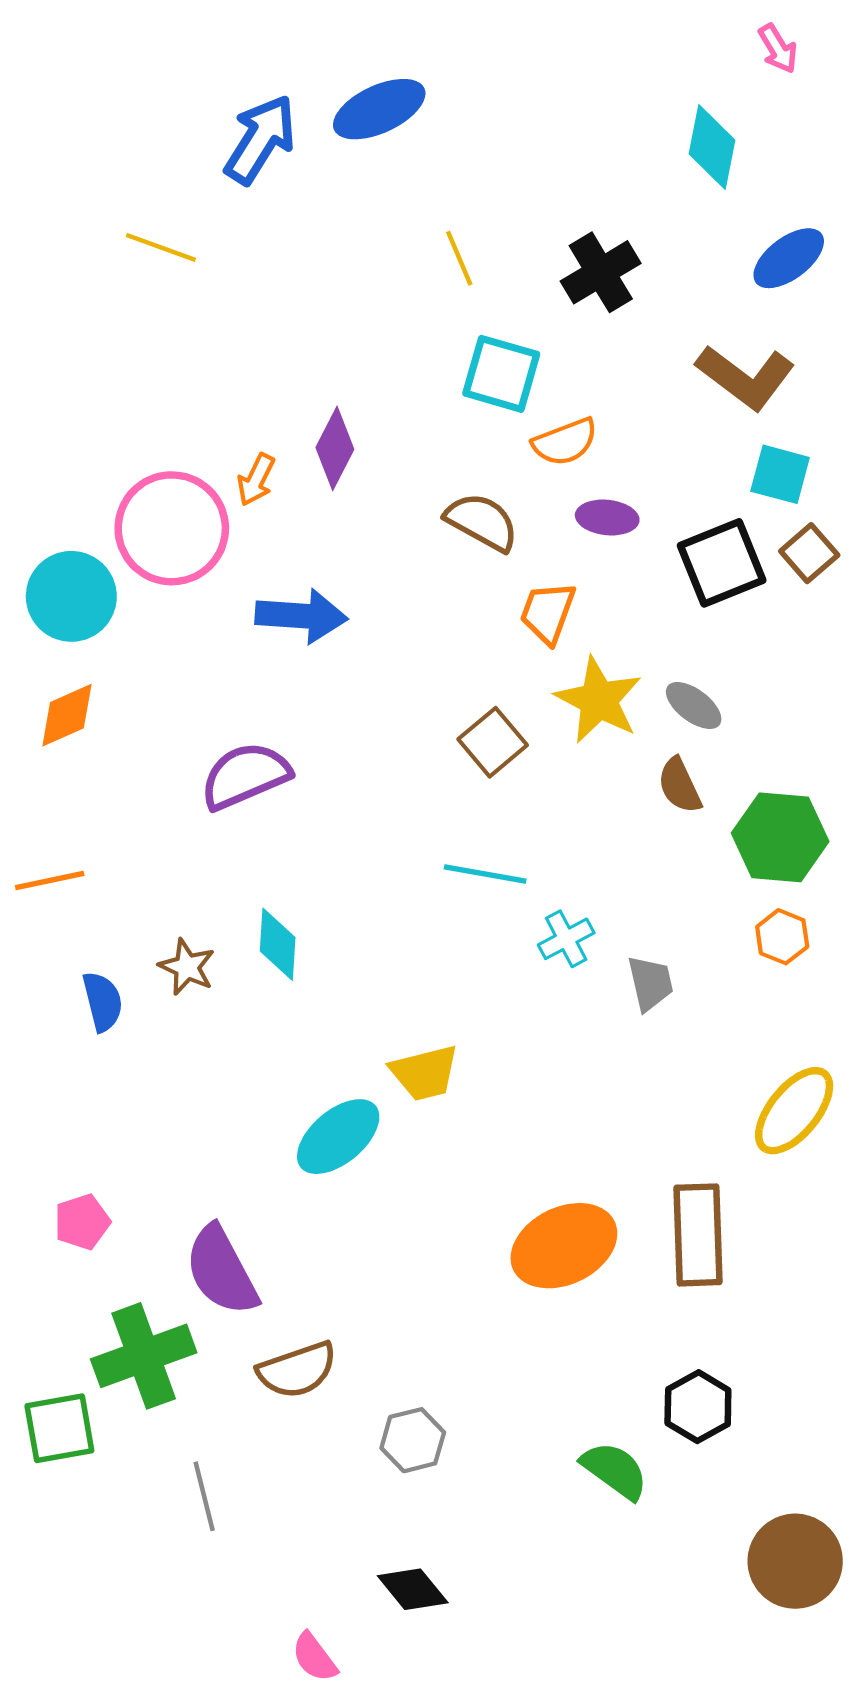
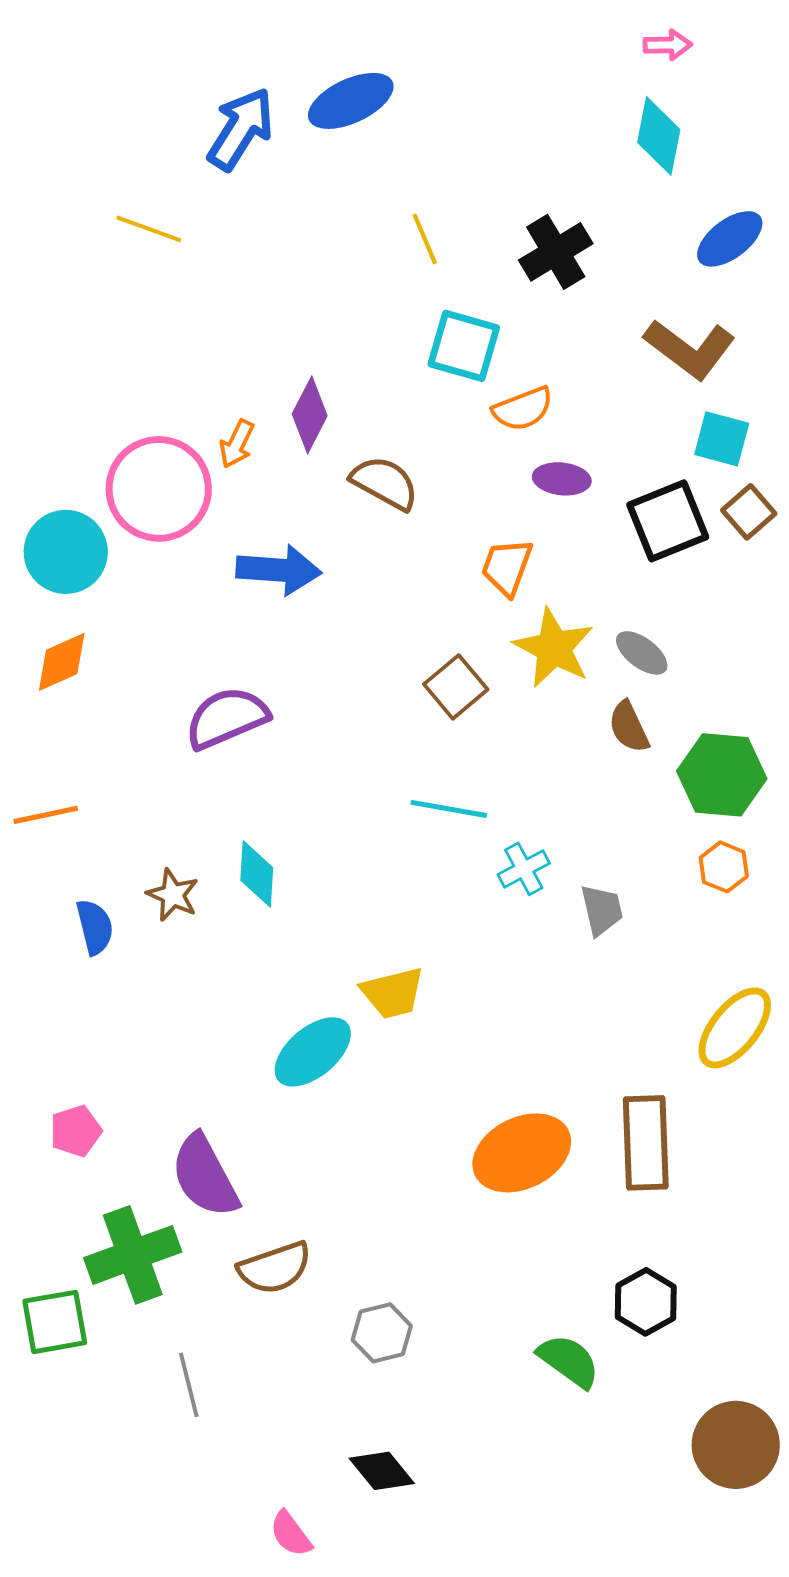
pink arrow: (778, 49) -> (668, 45), moved, turned -60
brown semicircle: (482, 522) -> (385, 483), moved

